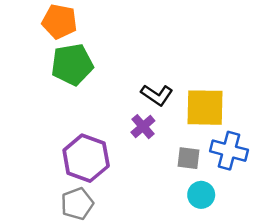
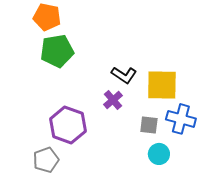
gray pentagon: (77, 204) -> (46, 160), moved

